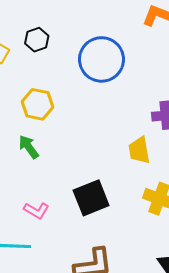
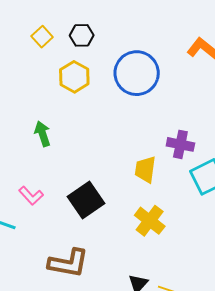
yellow hexagon: (37, 104) -> (74, 77), moved
black square: (91, 198) -> (86, 200), turned -30

